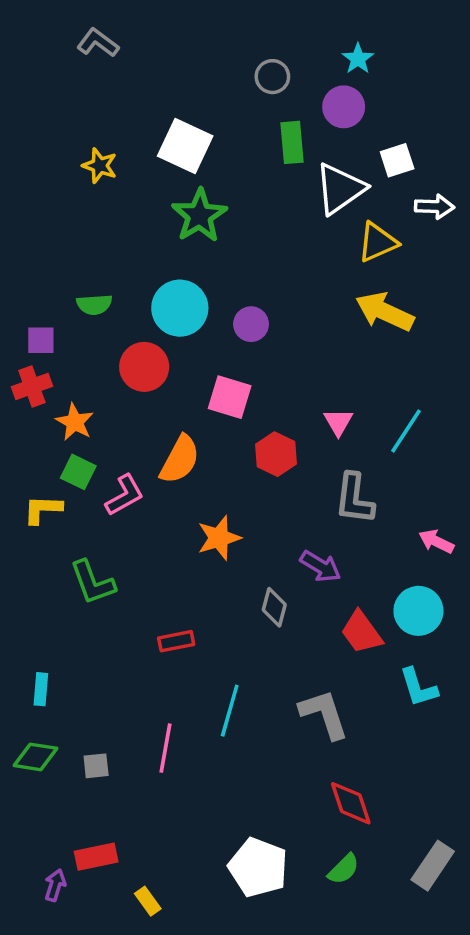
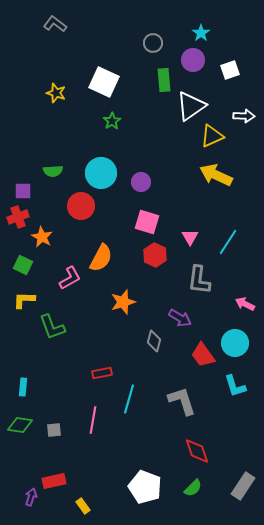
white square: (397, 160) -> (230, 70), moved
green star: (199, 215) -> (112, 121), size x0.6
pink square: (230, 397) -> (147, 222), moved
green square: (78, 472) -> (23, 265), moved
yellow L-shape: (43, 509) -> (24, 300), moved
red rectangle: (176, 641) -> (102, 373), moved

